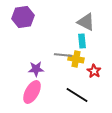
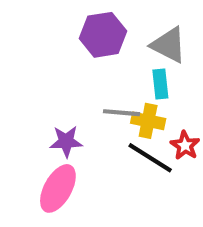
purple hexagon: (23, 17) -> (103, 35), moved
black line: (77, 95) -> (150, 158), moved

